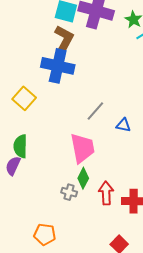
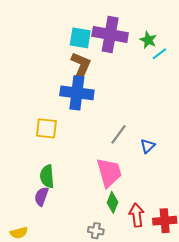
yellow square: (24, 98) -> (46, 128), turned -30
blue triangle: (123, 125) -> (148, 146), turned -49
gray cross: (69, 192) -> (96, 231), moved

